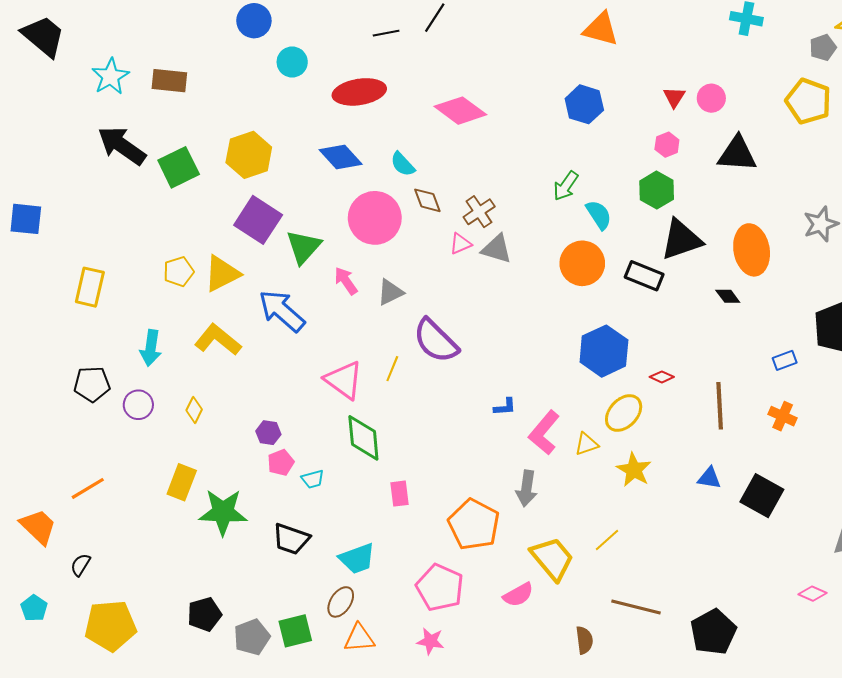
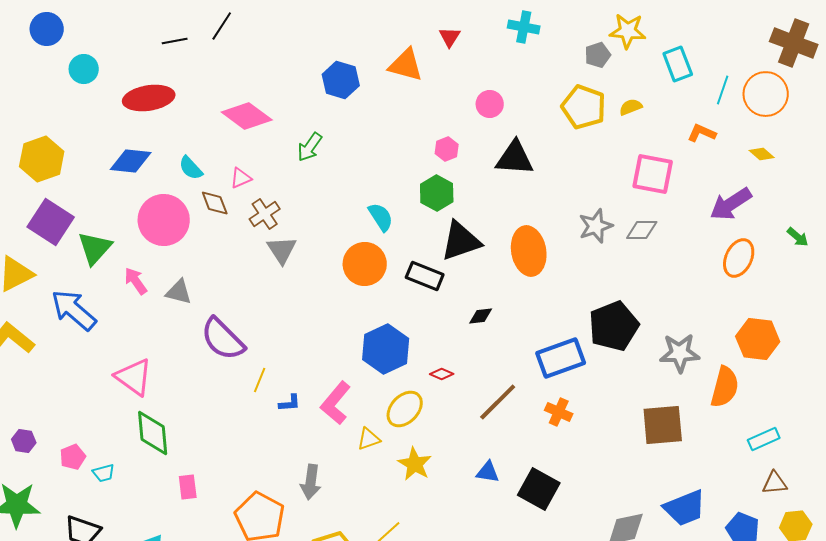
orange triangle: (601, 29) -> (406, 65), moved
red triangle: (674, 97) -> (450, 37), moved
blue hexagon: (584, 104) -> (341, 80), moved
blue diamond: (341, 157) -> (131, 161), turned -42
green arrow: (566, 186) -> (310, 147), moved
pink triangle: (460, 244) -> (241, 178), moved
gray triangle: (497, 249) -> (282, 250), turned 40
gray triangle: (390, 292) -> (179, 292), turned 40
black diamond: (728, 296) -> (481, 316), moved, turned -60
blue rectangle: (785, 360) -> (561, 358), size x2.0
yellow line: (392, 369) -> (260, 380), moved
brown line: (720, 406) -> (498, 402), turned 48
purple hexagon: (268, 433) -> (24, 441), moved
pink L-shape: (544, 433) -> (336, 403), moved

